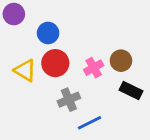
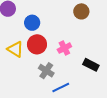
brown circle: (121, 61) -> (81, 11), moved
gray cross: (69, 100) -> (46, 71), turned -35

